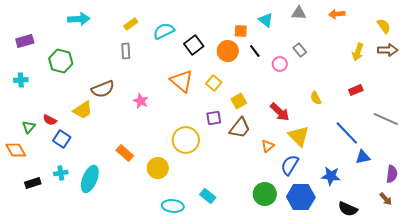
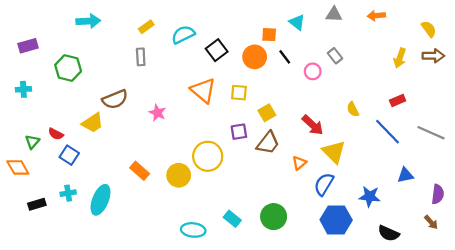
yellow square: (214, 83) -> (239, 93), turned -35
blue line: (347, 133) -> (387, 132), moved
yellow circle: (158, 168) -> (179, 175), moved
green circle: (265, 194) -> (274, 217), moved

